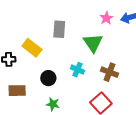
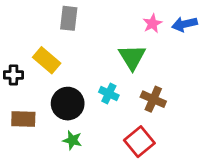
gray rectangle: (59, 29) -> (69, 18), moved
black circle: (48, 78) -> (68, 104), size x1.5

